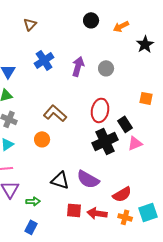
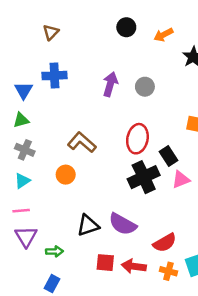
blue cross: (44, 60) -> (54, 76), moved, turned 30
black triangle: (60, 180) -> (88, 225), turned -36

